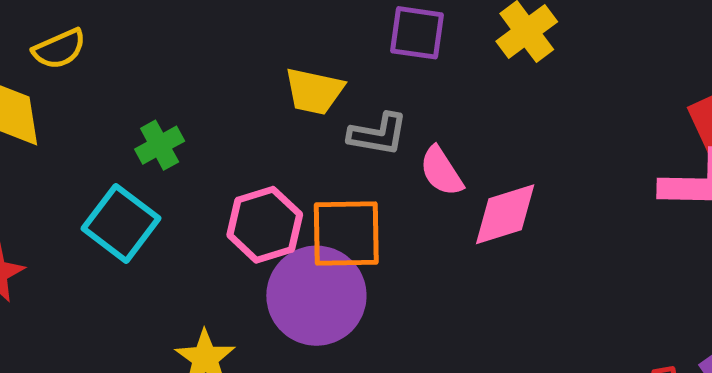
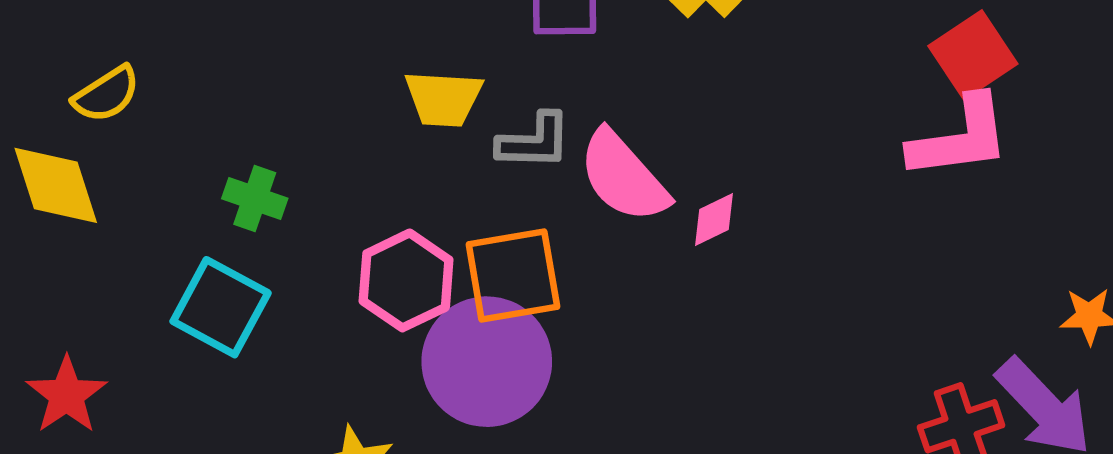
green cross: (160, 145) -> (255, 199), turned -33
pink semicircle: (441, 171) -> (623, 177), size x1.5
pink diamond: (505, 214) -> (714, 219), size x0.6

